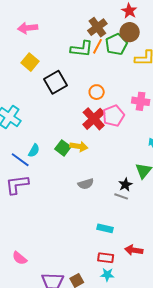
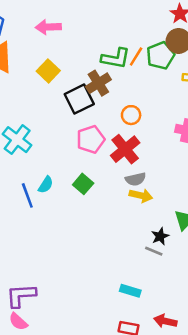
brown cross: (97, 27) -> (98, 83), moved
pink pentagon: (113, 116) -> (91, 139), moved
yellow arrow: (79, 146) -> (141, 195), moved
blue line: (20, 160) -> (27, 195), turned 30
gray semicircle: (86, 184) -> (136, 179), moved
purple L-shape: (17, 185) -> (21, 295), moved

